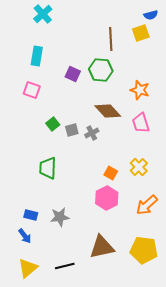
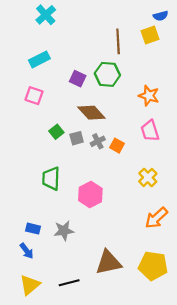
cyan rectangle: (37, 56) -> (39, 59), turned 54
brown diamond: (108, 111) -> (91, 113), moved
orange square: (111, 173) -> (117, 146), moved
pink hexagon: (107, 198) -> (90, 195), moved

